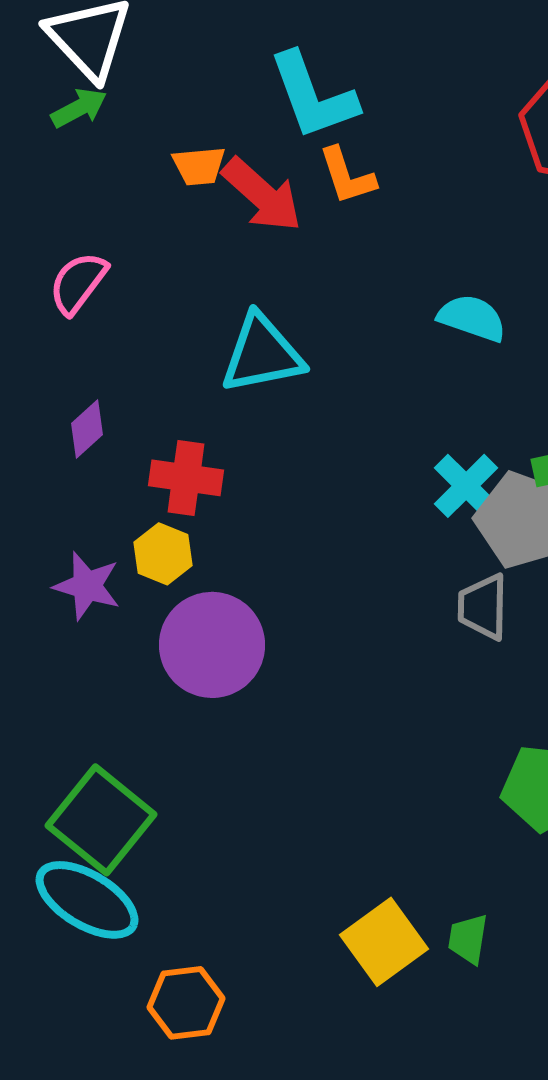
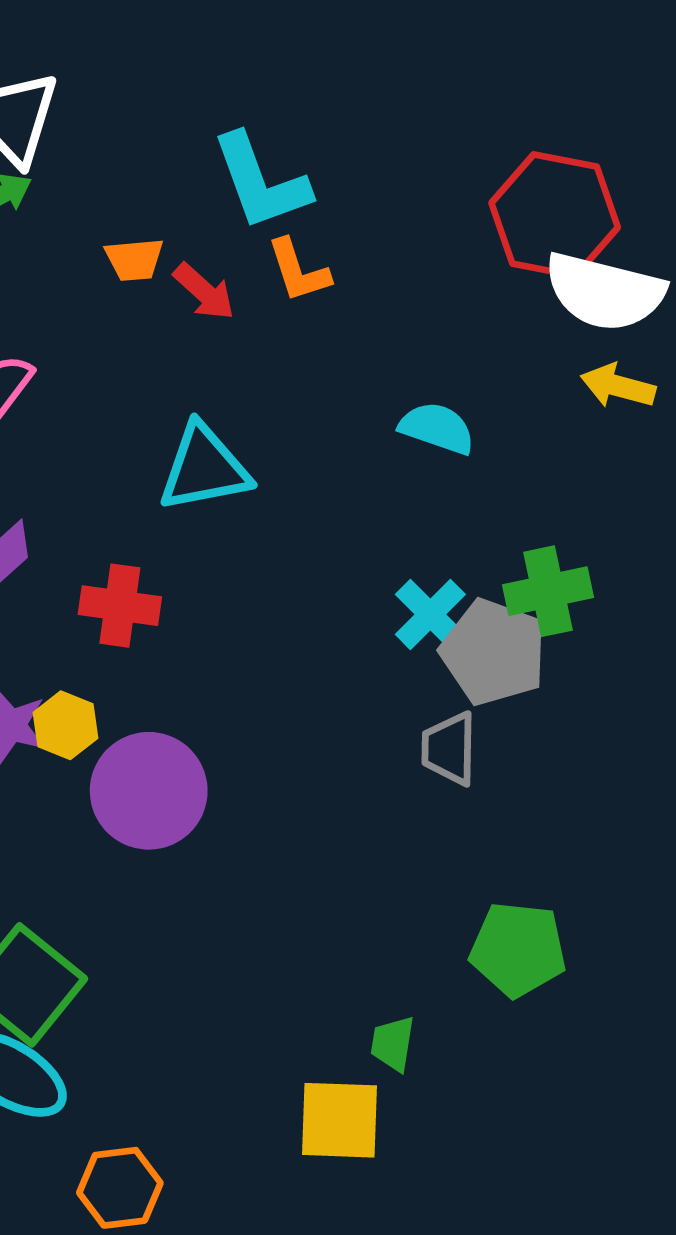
red arrow: (262, 195) -> (204, 292), size x0.7
yellow hexagon: (163, 554) -> (66, 725), moved
green trapezoid: (468, 939) -> (393, 1044), moved
yellow square: (384, 942) -> (339, 1120), turned 38

